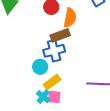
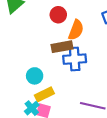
blue cross: (54, 51) -> (75, 59), moved

